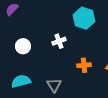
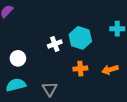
cyan hexagon: (84, 18) -> (80, 38), moved
white circle: (23, 46) -> (18, 58), moved

